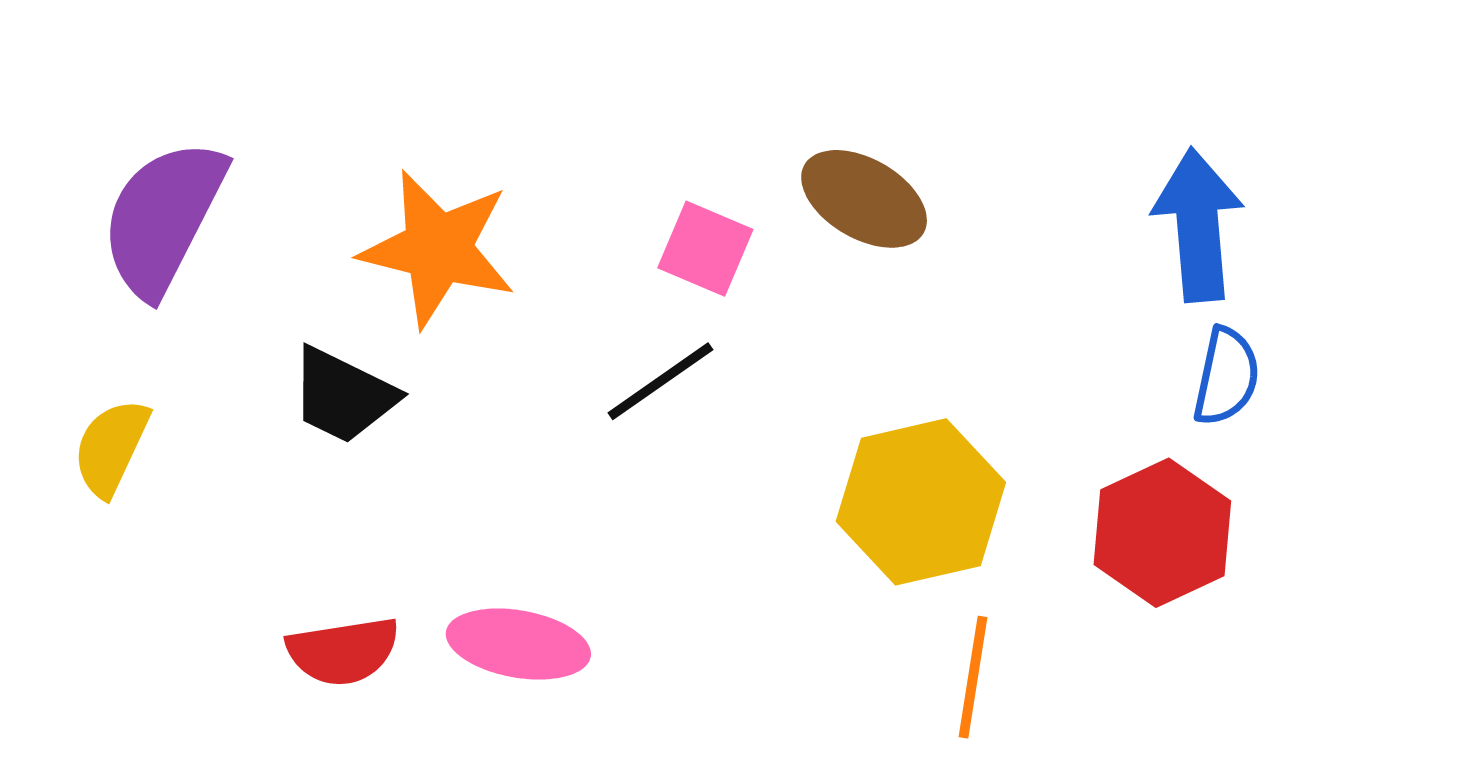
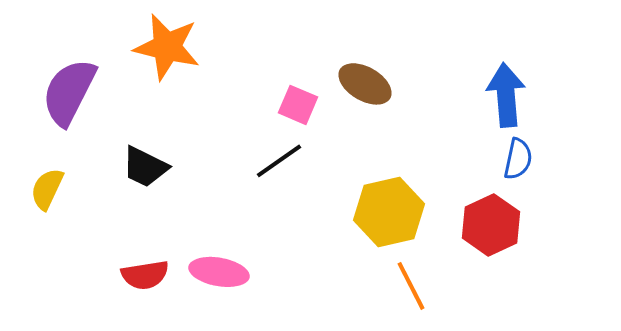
orange star: (438, 249) -> (167, 47), moved
orange line: (973, 677) -> (411, 286), turned -36

